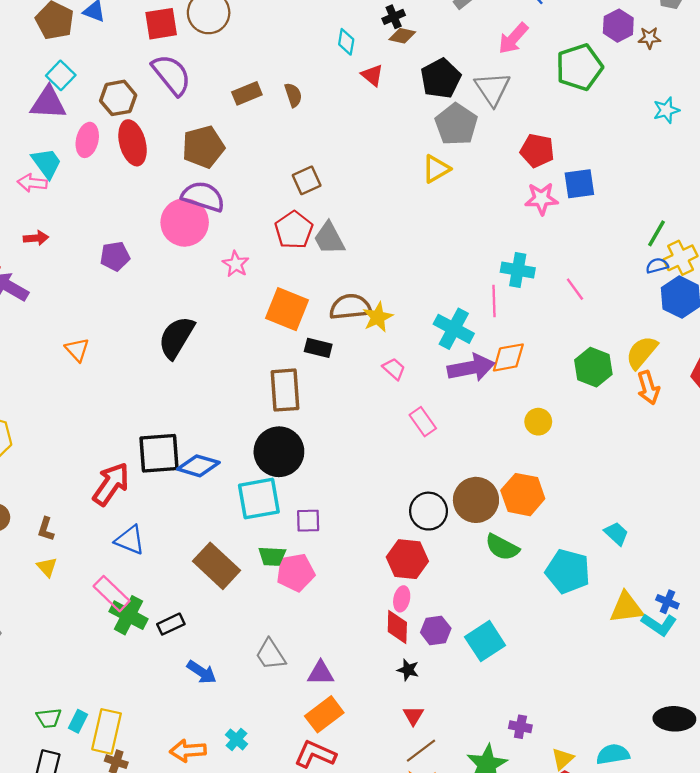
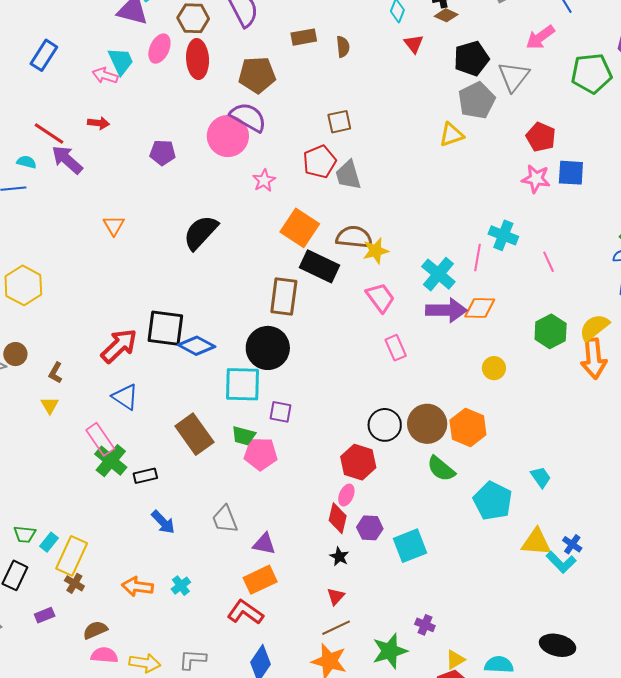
black rectangle: (318, 348) -> (319, 266), size x1.6
pink trapezoid: (394, 369) -> (380, 298), size x1.5
orange arrow: (648, 388) -> (594, 359), size x1.4

